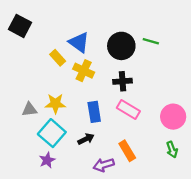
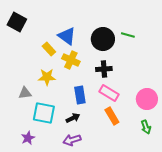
yellow star: (55, 104) -> (47, 77), moved
cyan square: (52, 133) -> (44, 113), turned -30
orange rectangle: (127, 151) -> (112, 116), moved
purple star: (47, 160) -> (28, 138), moved
purple arrow: (104, 165) -> (72, 140), moved

